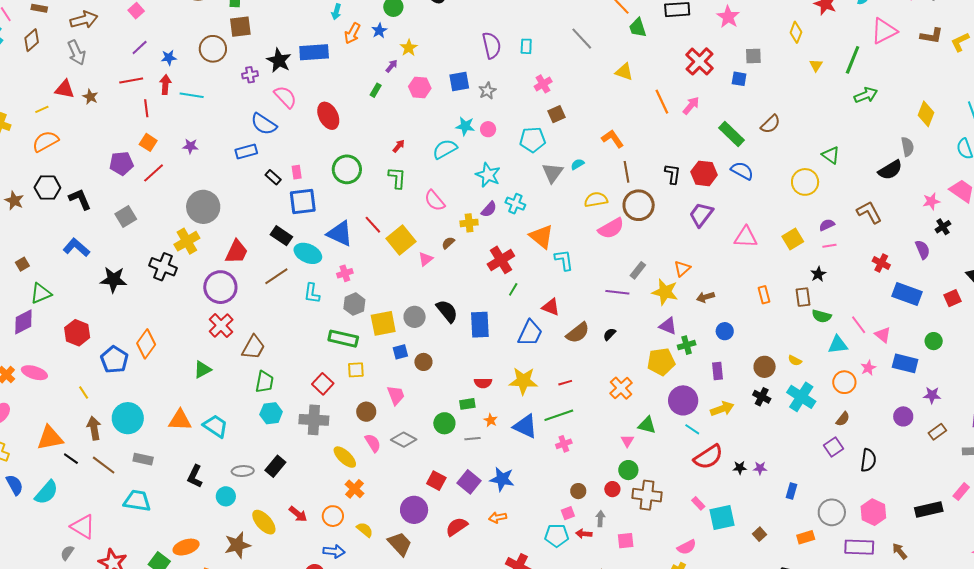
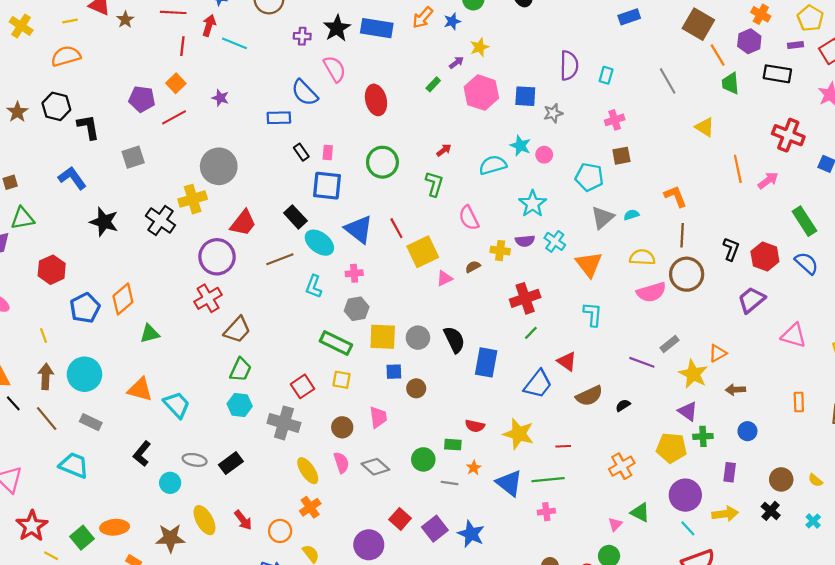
red cross: (699, 61) -> (788, 135), turned -36
pink hexagon: (420, 87) -> (481, 93), size x1.4
purple semicircle: (489, 209) -> (525, 241), turned 30
orange triangle: (542, 237) -> (589, 264), moved
green triangle: (202, 369) -> (150, 334), moved
cyan cross: (801, 397) -> (813, 521), size x0.5

